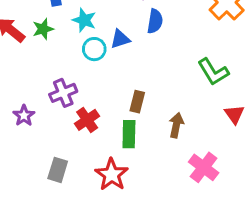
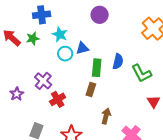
blue semicircle: (155, 21) -> (118, 61), moved
purple cross: (63, 93) -> (43, 81), turned -30
brown arrow: (176, 125) -> (106, 116), moved
green rectangle: (129, 134) -> (97, 68), moved

